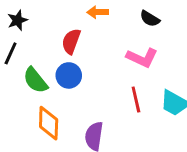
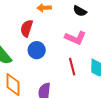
blue circle: (69, 75) -> (37, 50), moved

